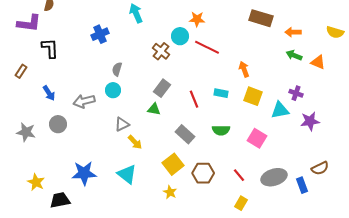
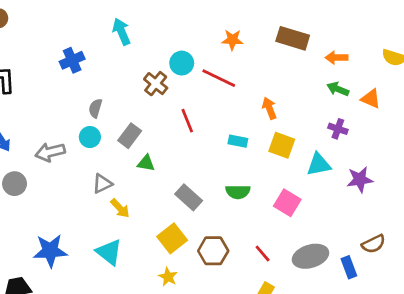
orange star: (197, 19) -> (232, 40), moved
gray rectangle: (162, 88) -> (130, 136), moved
purple cross: (296, 93) -> (338, 129), moved
red line: (194, 99) -> (187, 121), moved

